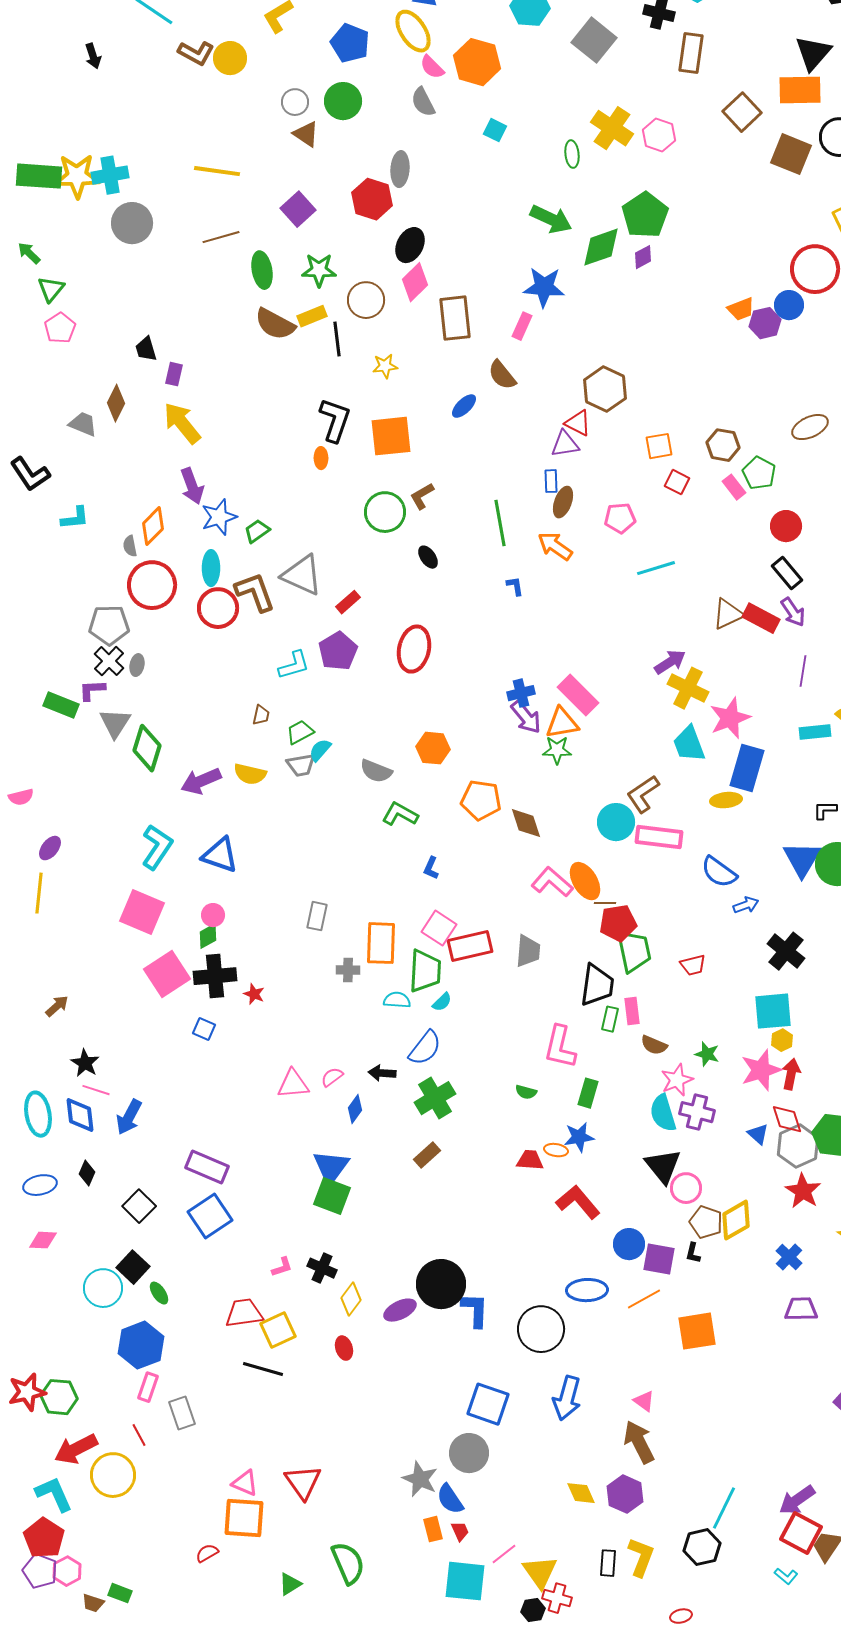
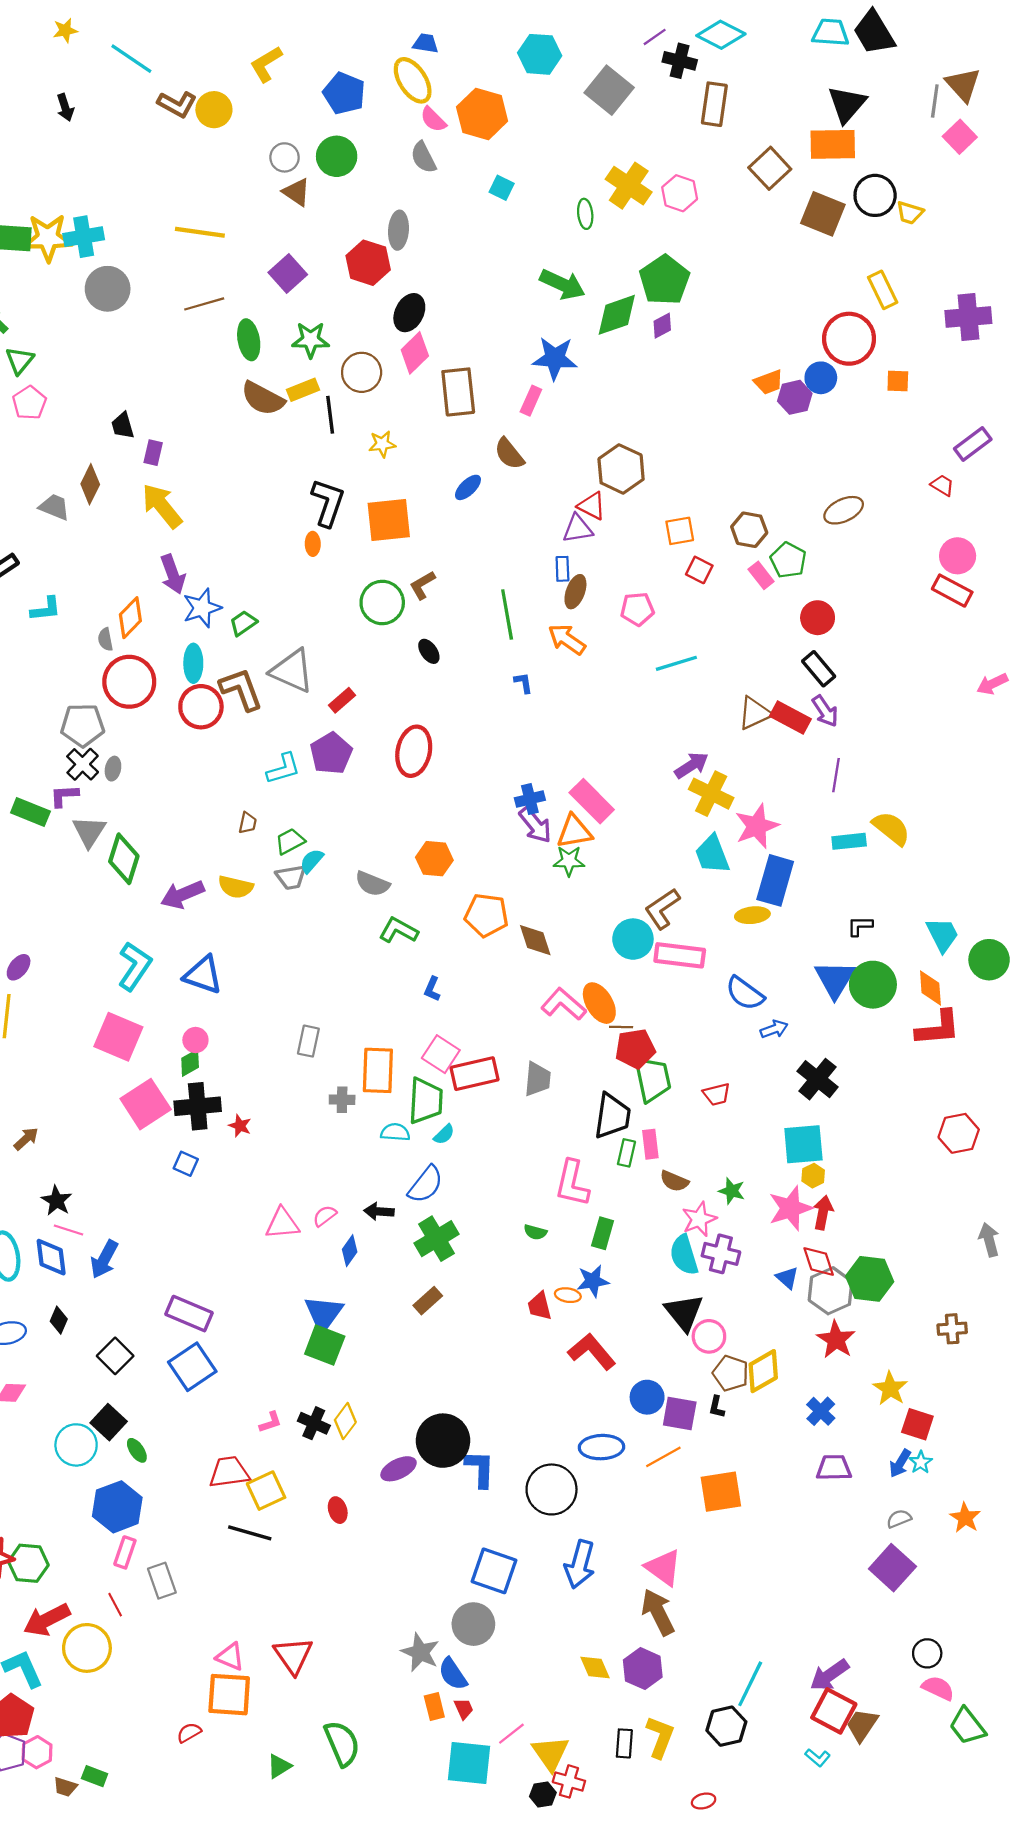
red trapezoid: (530, 1160) -> (540, 1306), turned -108
yellow diamond: (351, 1299) -> (345, 1421), moved
pink triangle: (644, 1401) -> (663, 1568), size x1.6

